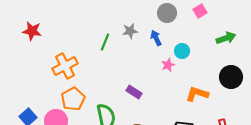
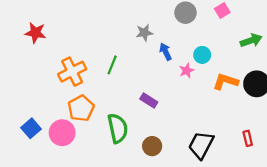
blue arrow: (156, 38) -> (165, 52), moved
green line: (105, 42) -> (112, 65), moved
orange L-shape: (197, 94) -> (226, 82), moved

